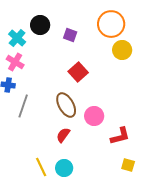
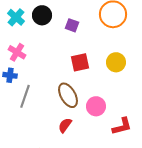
cyan cross: (17, 38) -> (16, 17), moved
yellow circle: (122, 50) -> (116, 62), moved
red square: (78, 72) -> (80, 62), turned 30

